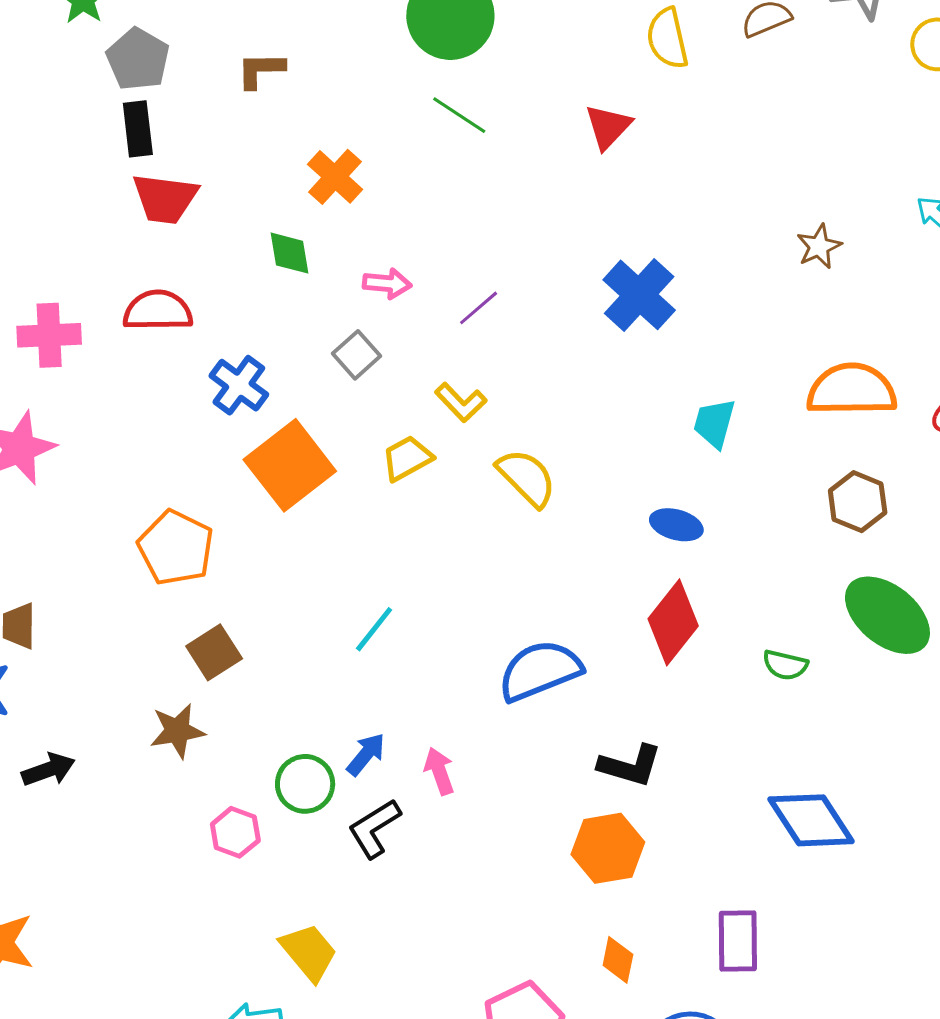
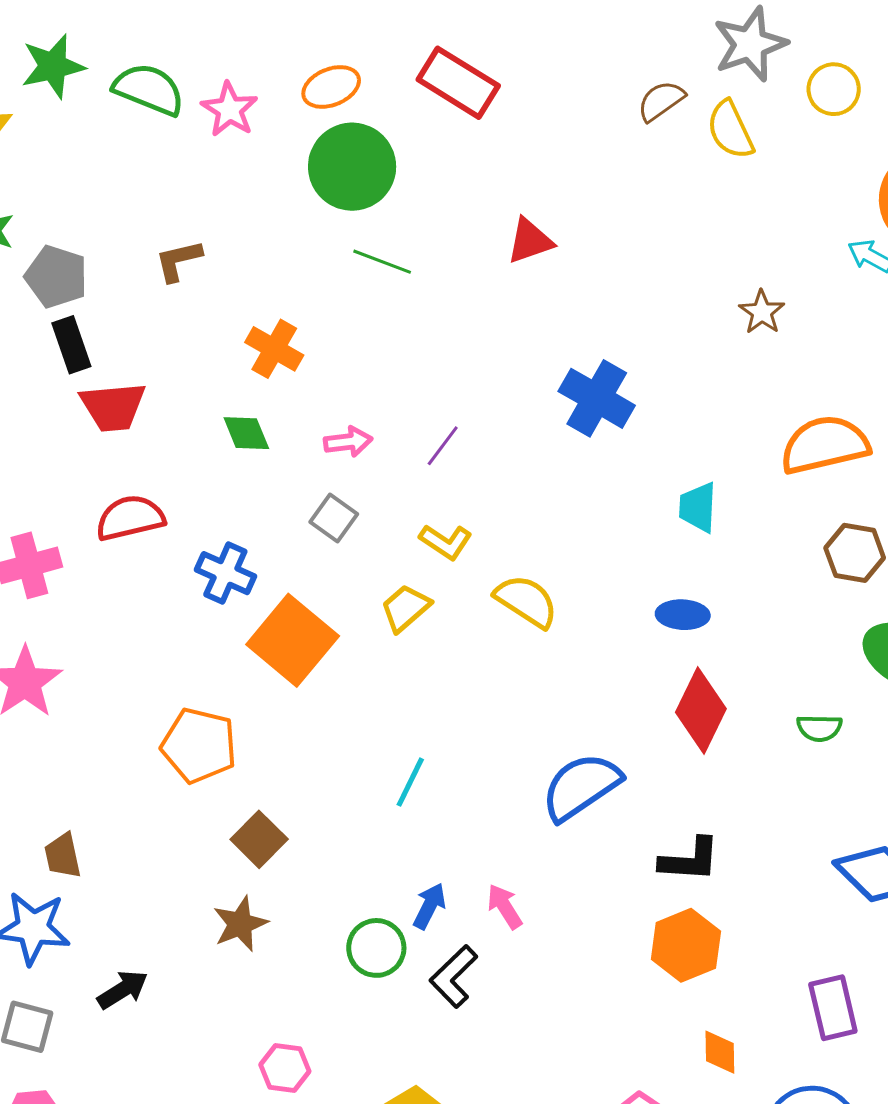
yellow semicircle: (667, 38) -> (730, 130), moved
red triangle: (608, 127) -> (530, 241), turned 40
pink hexagon: (235, 832) -> (285, 1068), moved

